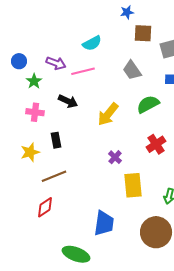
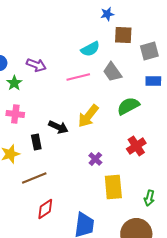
cyan semicircle: (92, 43) -> (90, 49), moved
pink line: (83, 71) -> (78, 77), moved
black arrow: (68, 101) -> (58, 127), moved
red diamond: (45, 207) -> (45, 209), moved

